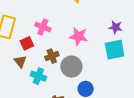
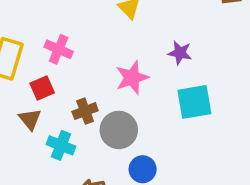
pink cross: (43, 27) -> (59, 49), moved
purple star: (116, 27) -> (180, 53), moved
pink star: (78, 36) -> (132, 78), turned -30

